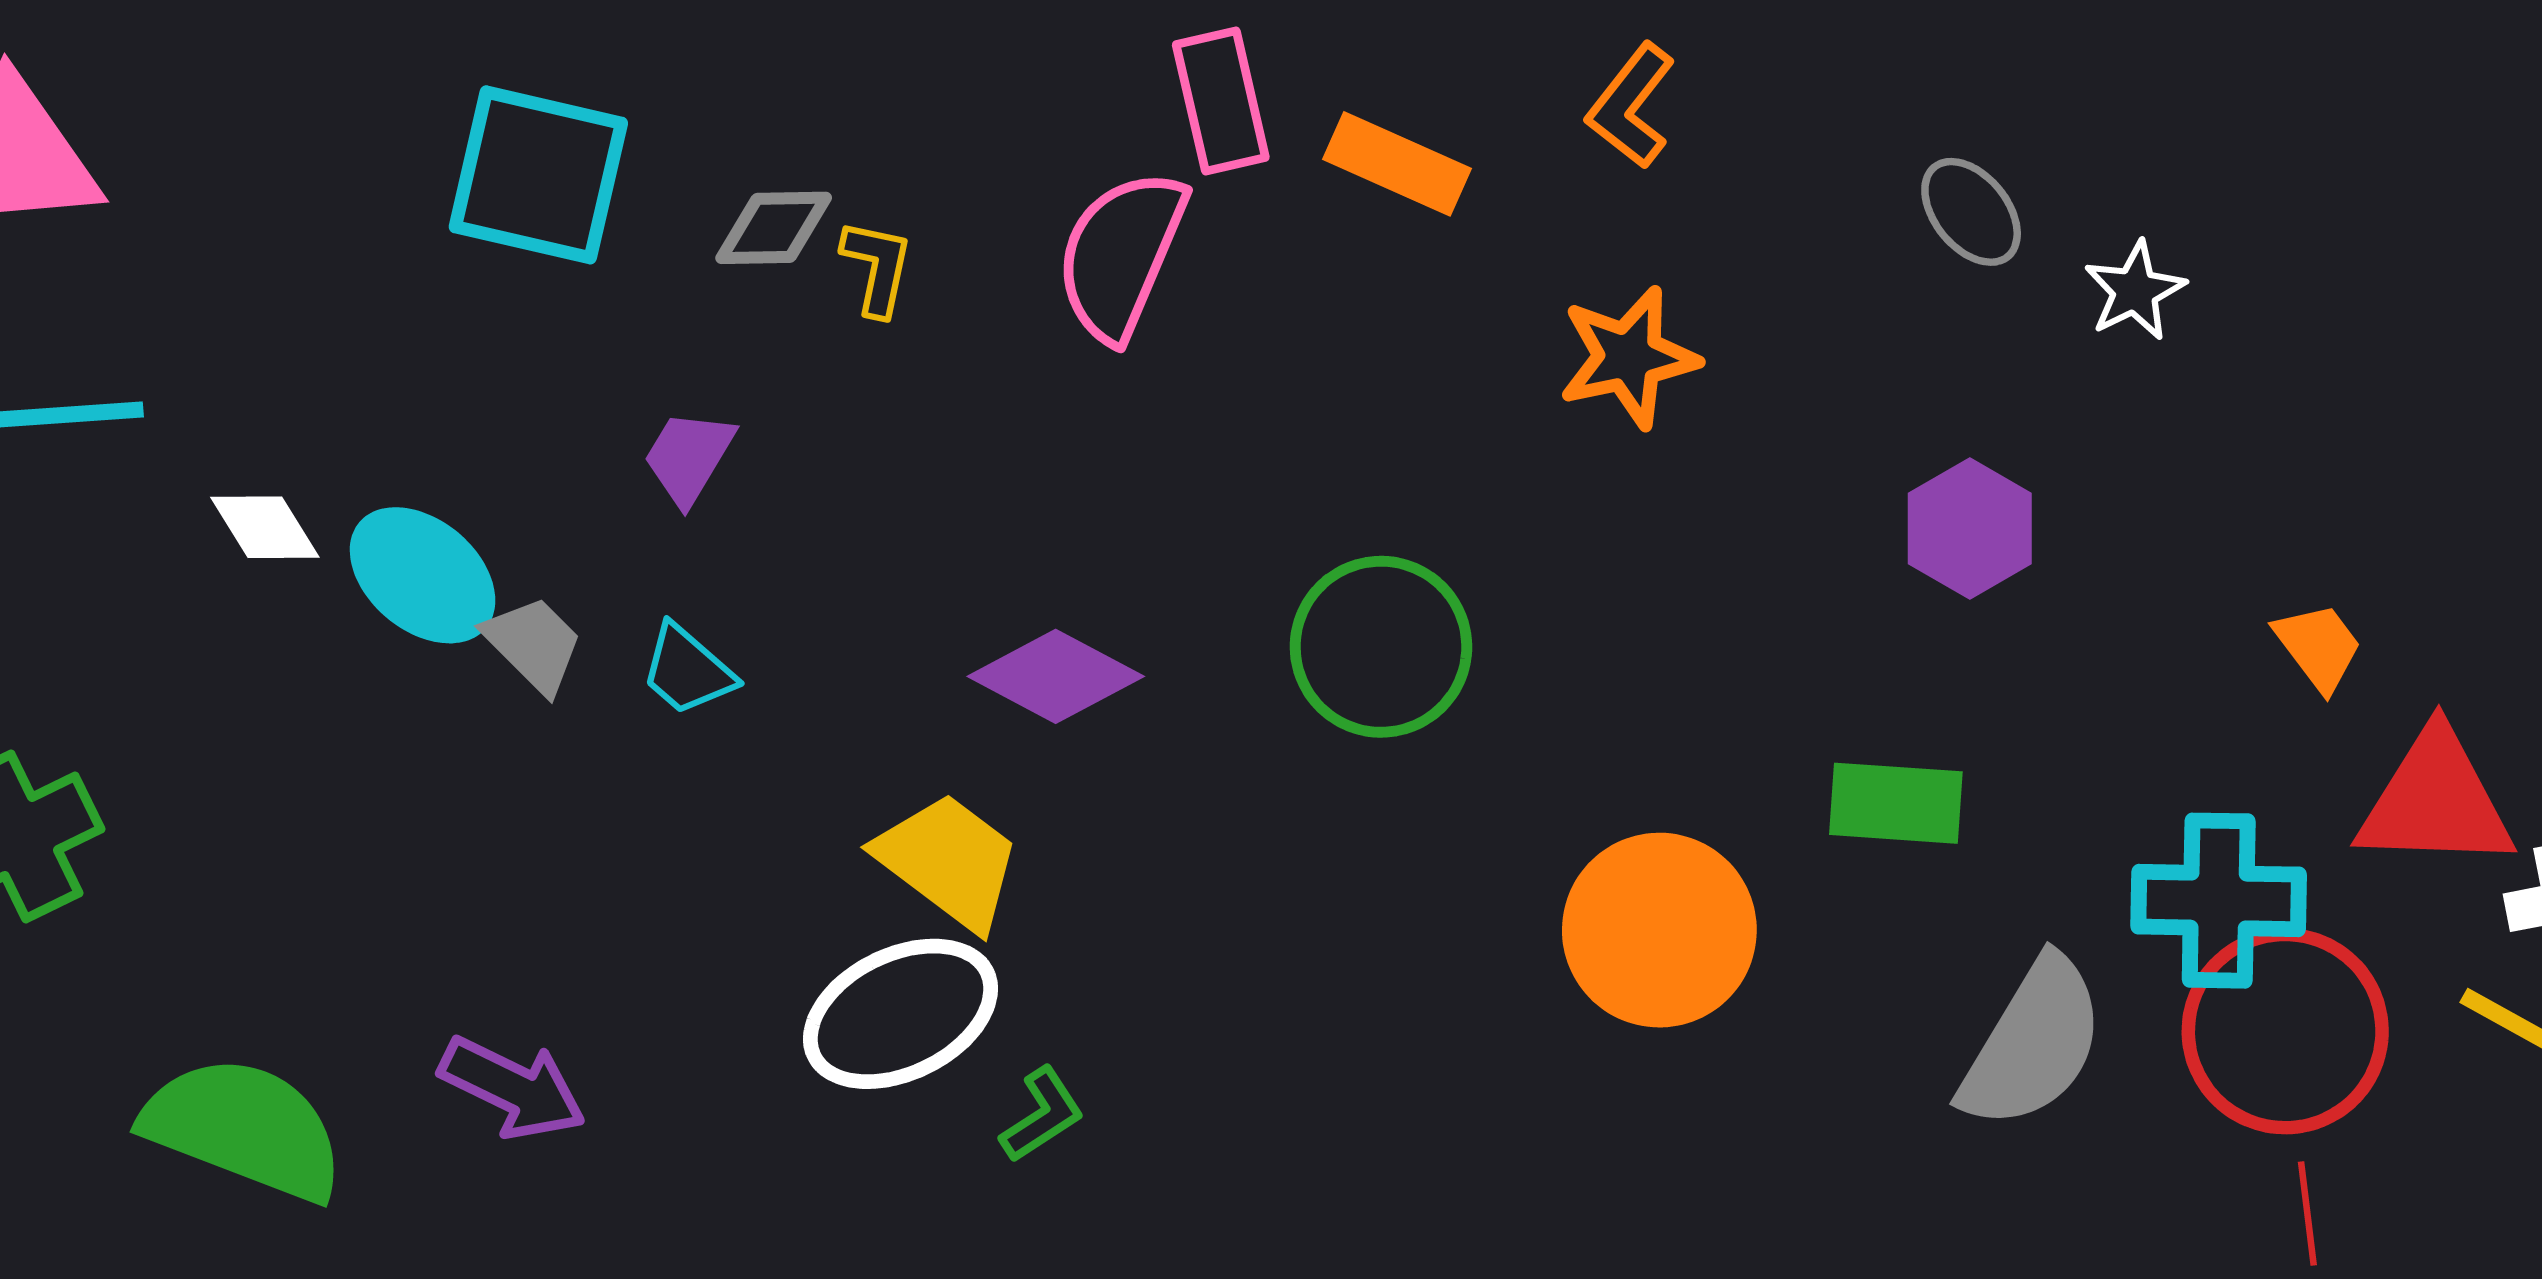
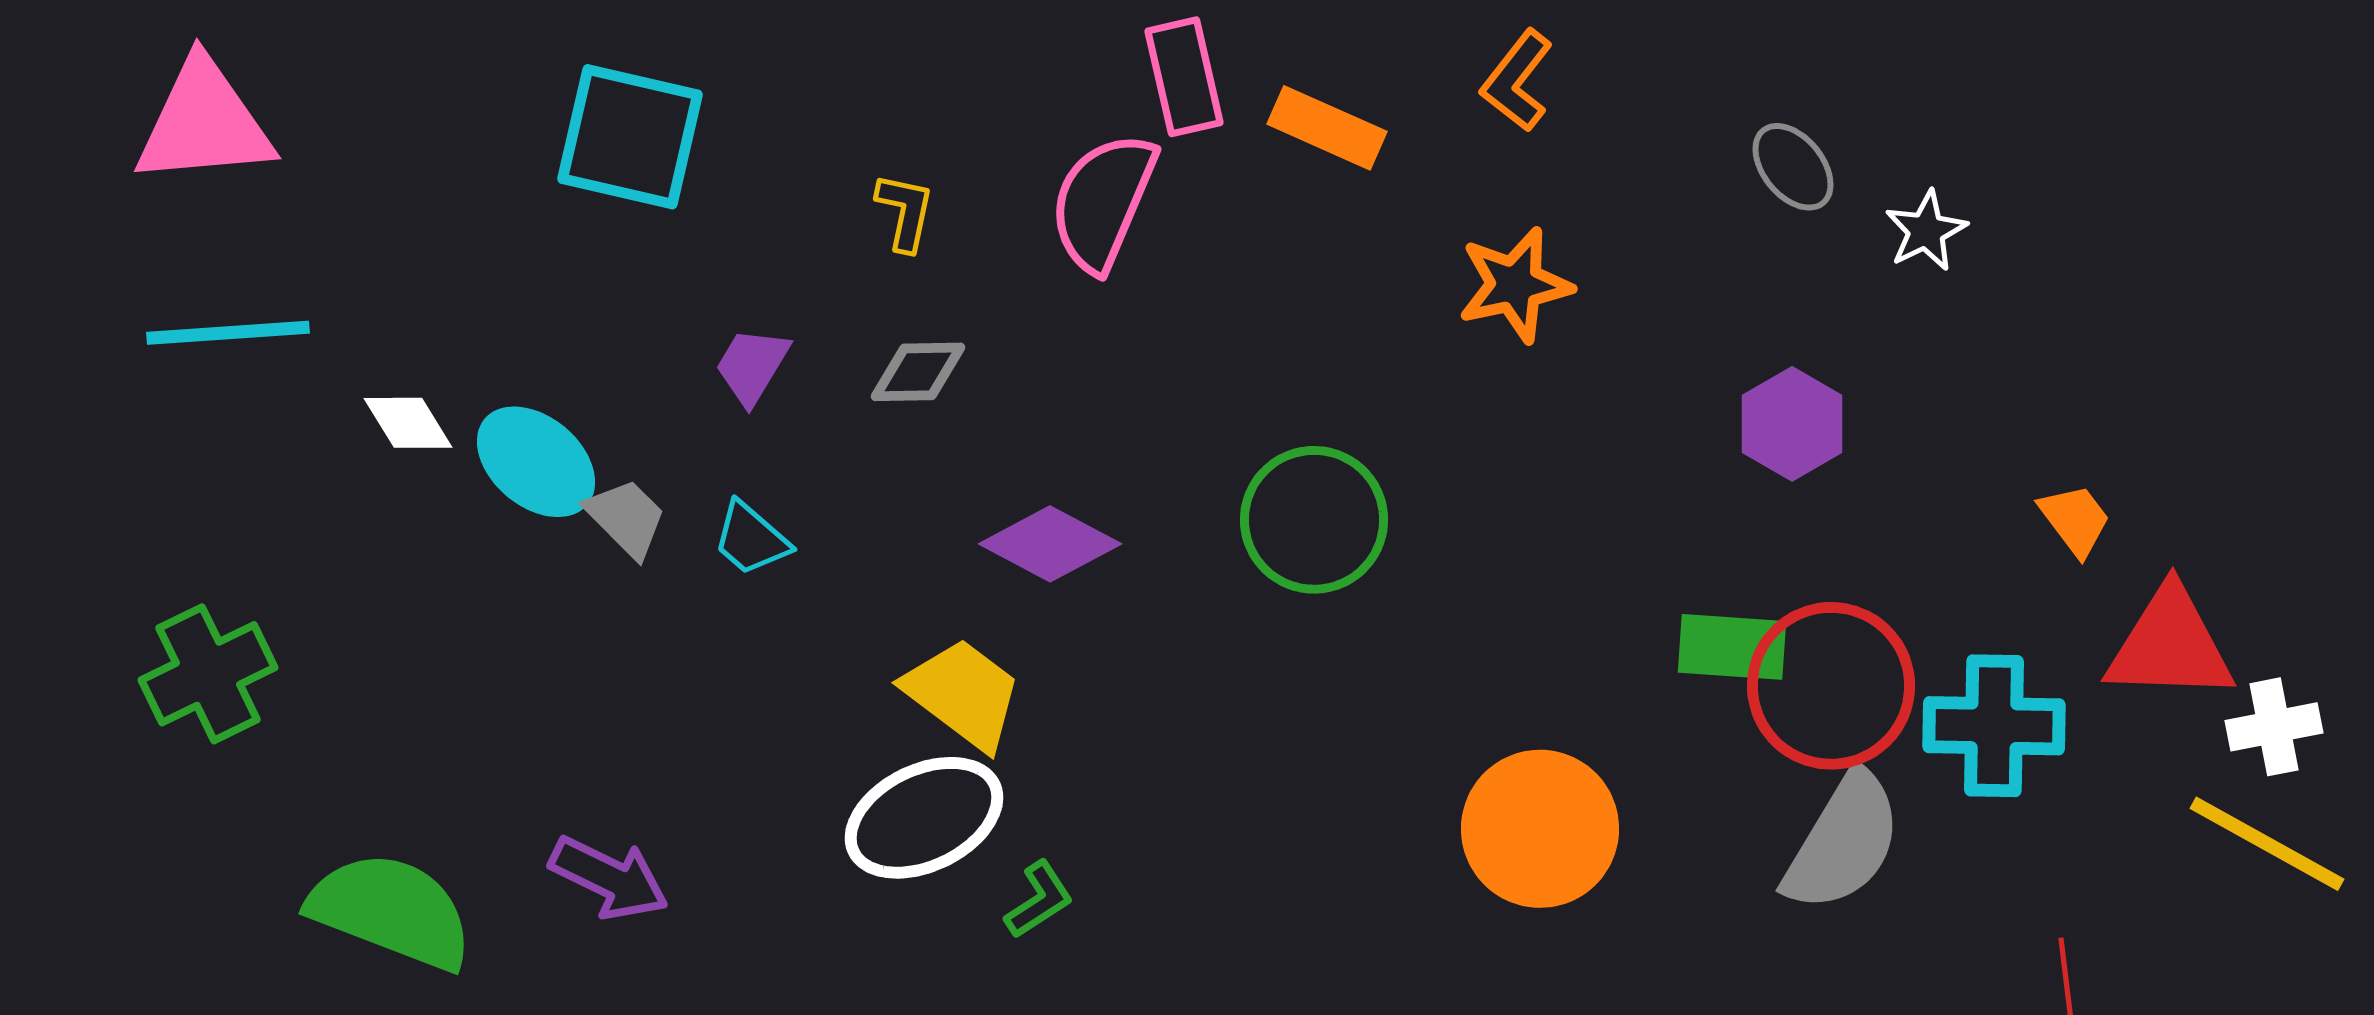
gray diamond: (774, 228) -> (918, 372), moved
orange circle: (1659, 930) -> (1540, 829), moved
red circle: (2285, 1031) -> (1831, 686), moved

